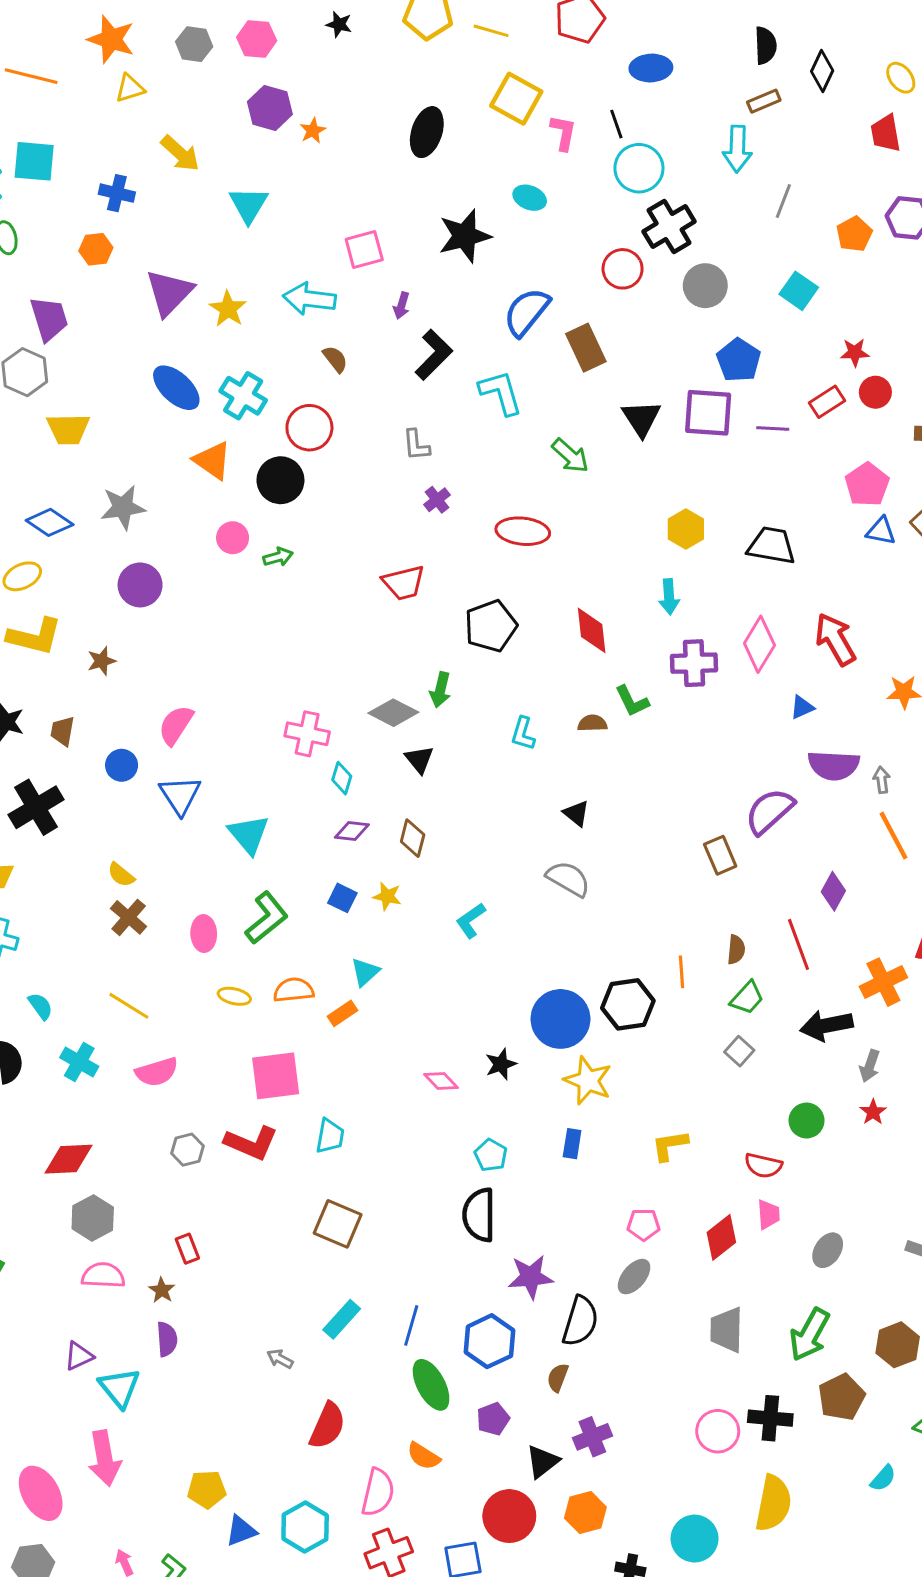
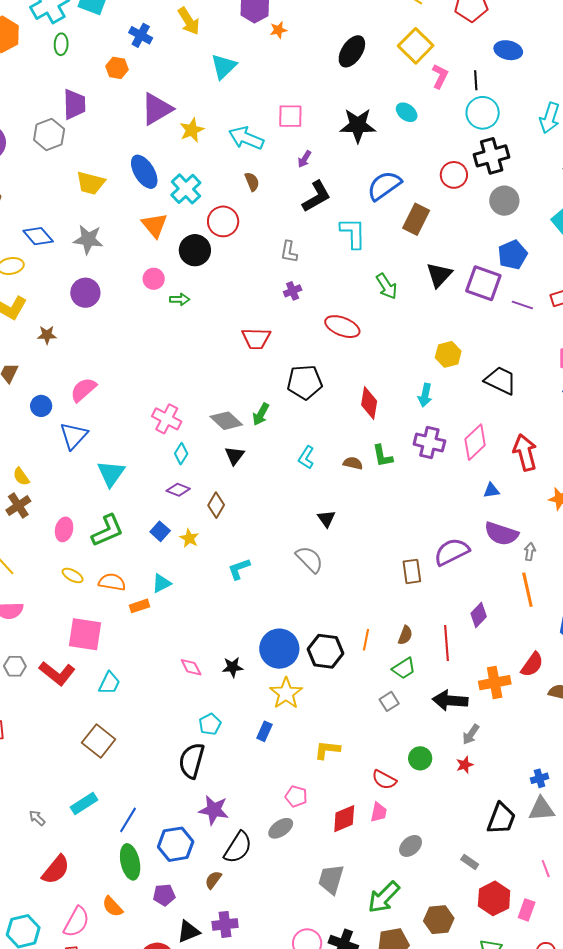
brown rectangle: (586, 348) -> (416, 219), turned 36
yellow trapezoid: (68, 429) -> (91, 183), moved

